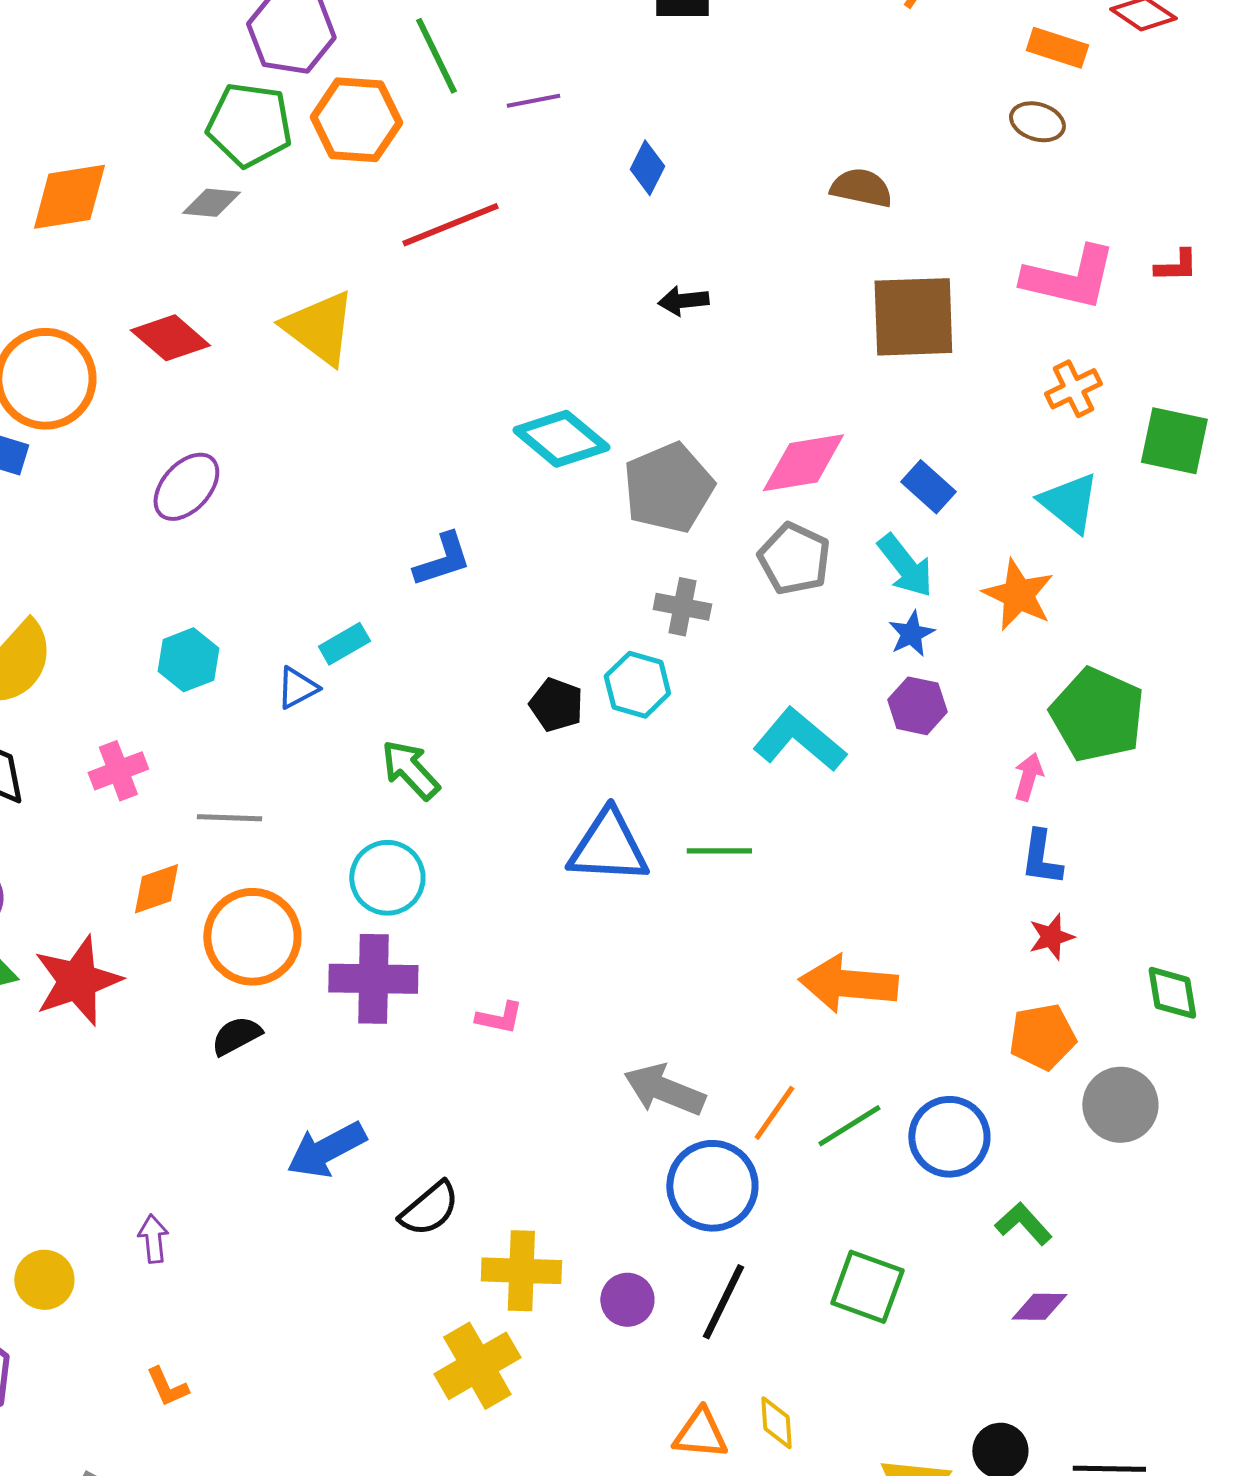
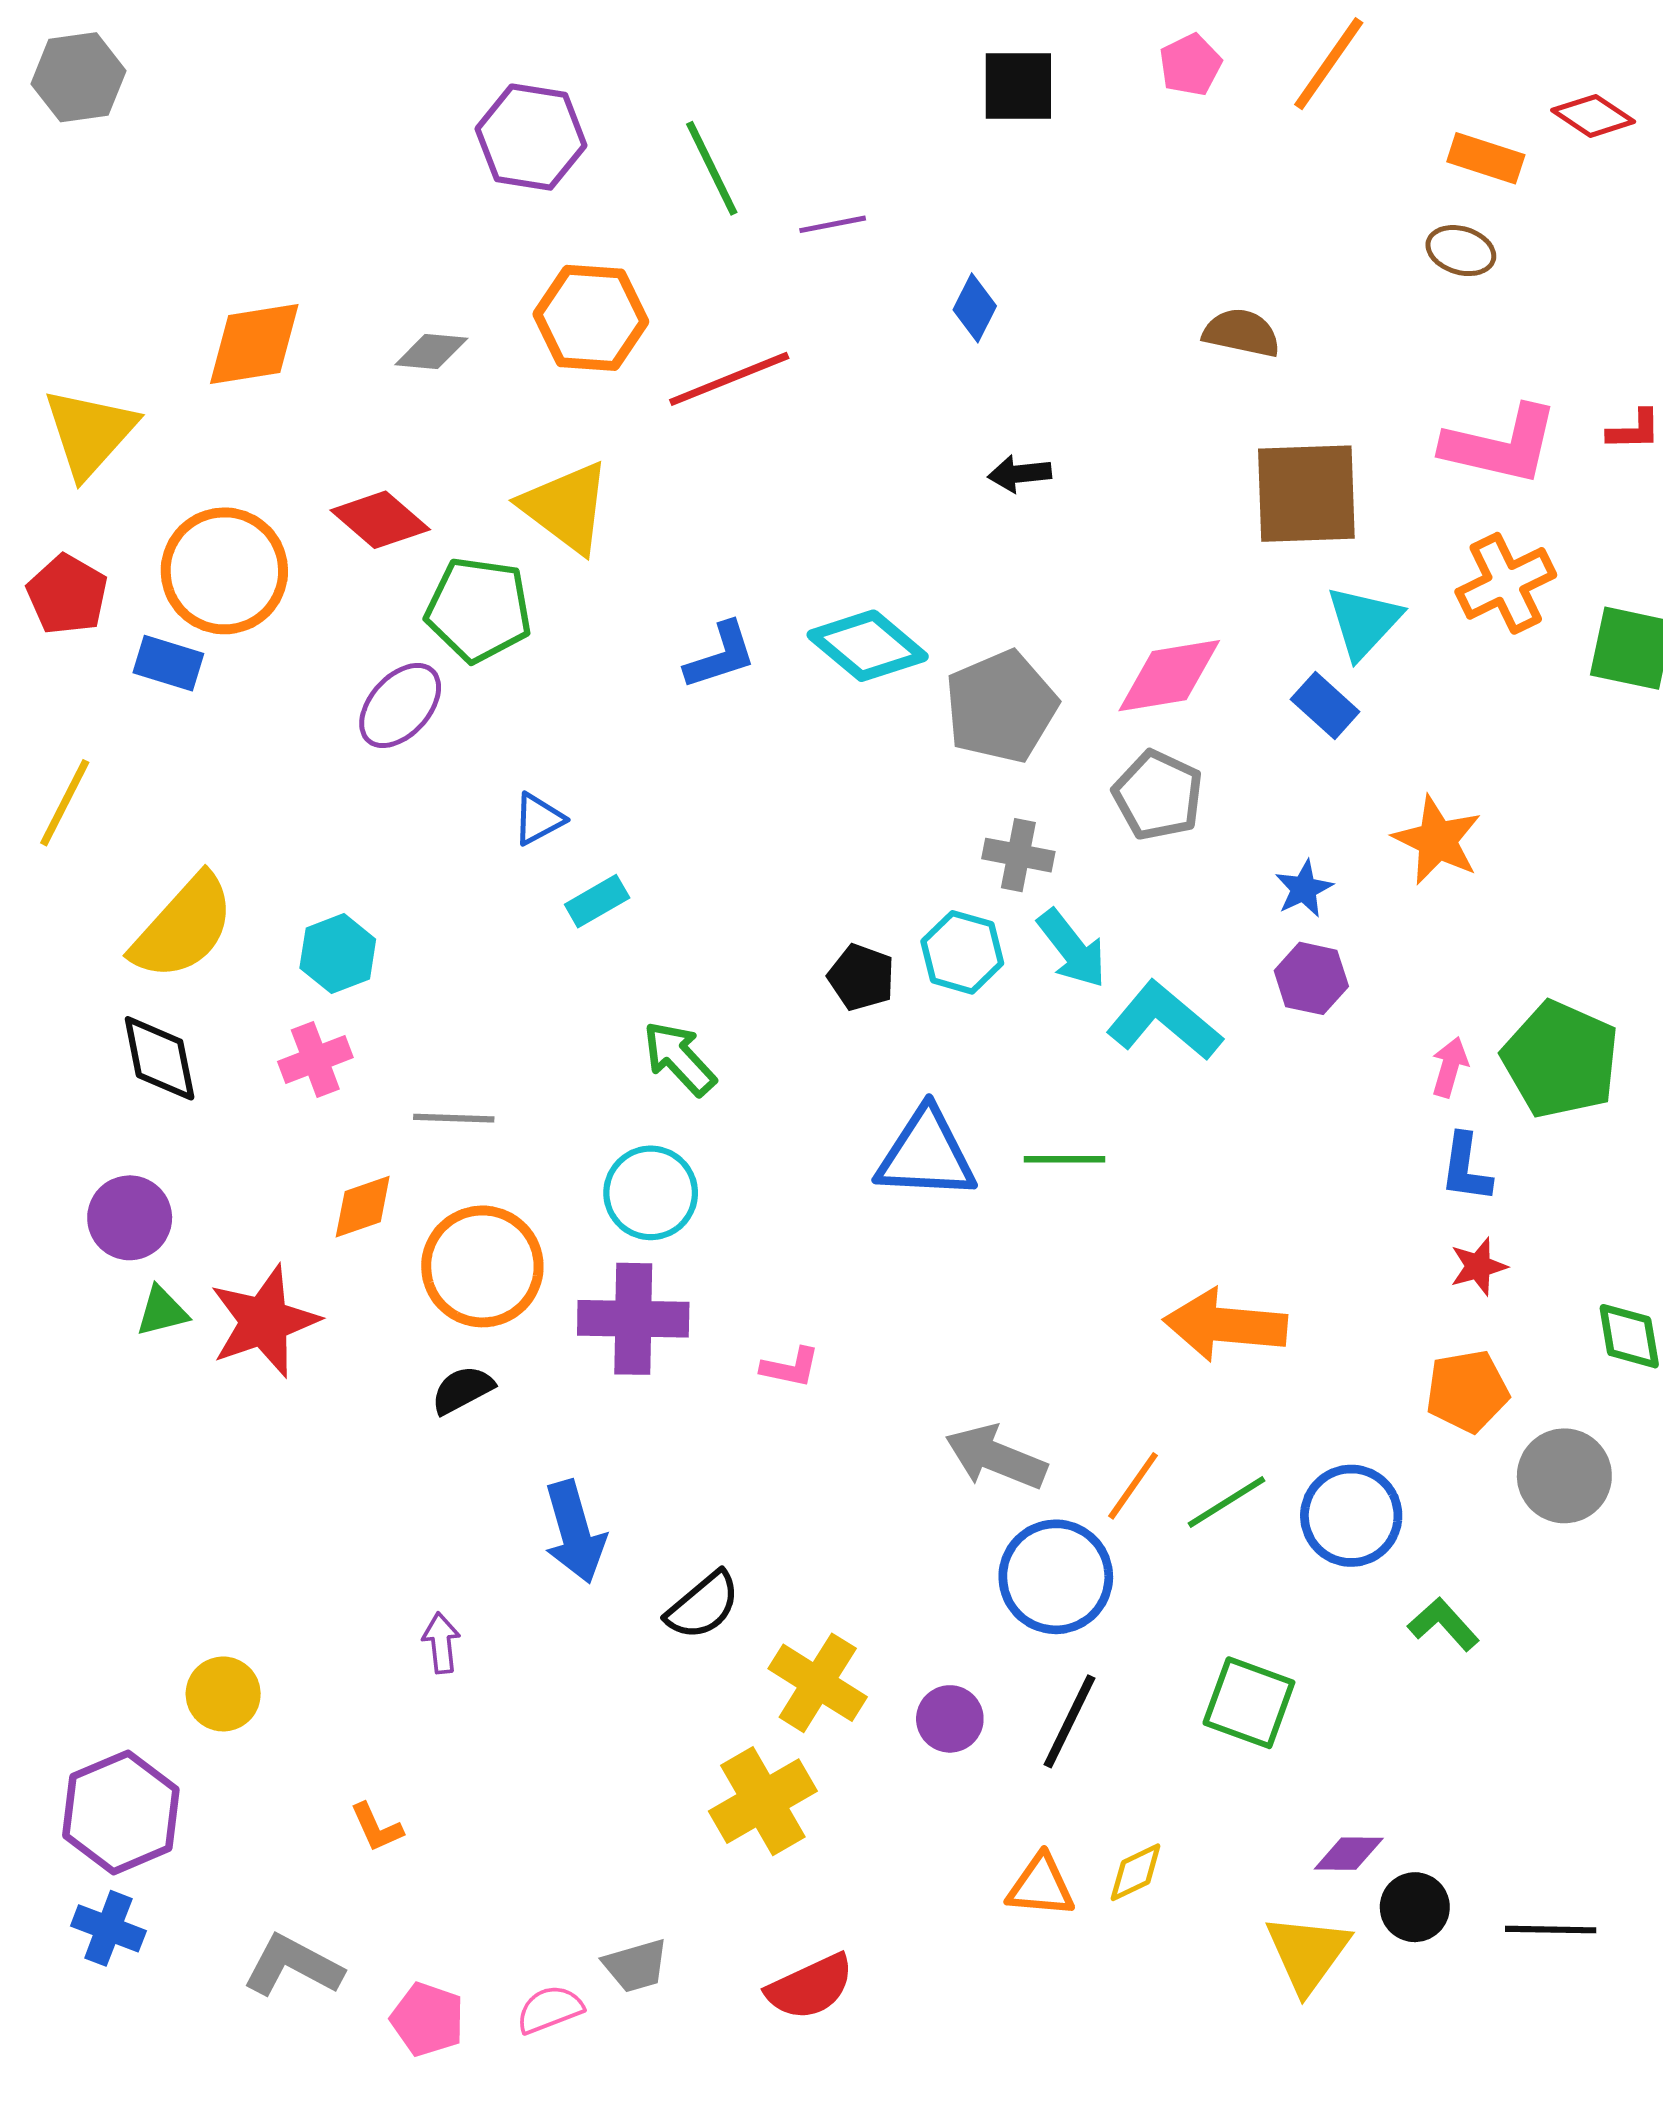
orange hexagon: (356, 120) -> (591, 318), moved
green pentagon: (249, 125) -> (479, 610), moved
orange cross: (1073, 389) -> (1506, 583), size x1.4
cyan triangle: (1069, 503) -> (1364, 622), moved, turned 34
blue L-shape: (442, 560) -> (720, 656), moved
cyan arrow: (905, 566) -> (1072, 949), moved
cyan hexagon: (188, 660) -> (338, 954), moved
blue triangle: (297, 688) -> (538, 819), moved
green pentagon: (1097, 715) -> (1561, 1060), moved
blue arrow: (326, 1150) -> (575, 1532), turned -78
purple arrow: (153, 1239) -> (441, 1643), moved
yellow cross: (521, 1271) -> (818, 1683), turned 30
purple diamond: (1039, 1307) -> (1349, 1854), moved
yellow diamond: (776, 1423) -> (1136, 1872), turned 68

